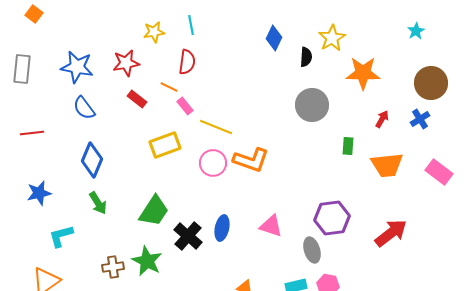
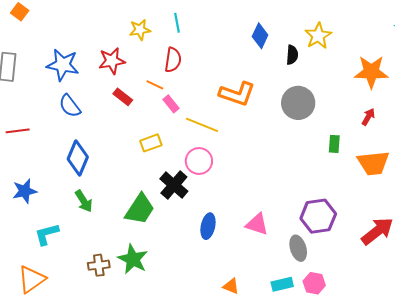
orange star: (363, 73) -> (371, 72), moved
yellow rectangle: (165, 145) -> (151, 143), size x0.7
orange L-shape: (251, 160) -> (237, 94), moved
black cross: (188, 236) -> (174, 185), moved

